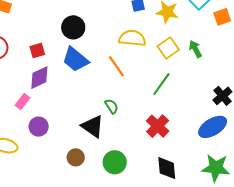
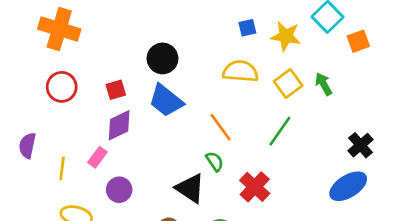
orange line: (116, 66) -> (221, 127), moved
red cross: (158, 126) -> (255, 187), moved

